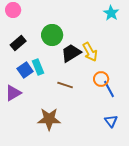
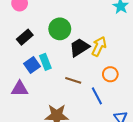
yellow arrow: (90, 52) -> (99, 46), turned -126
blue line: (109, 89) -> (97, 96), moved
purple triangle: (13, 93) -> (20, 89), turned 30

